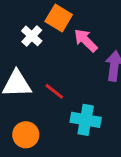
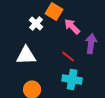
red line: (54, 91) -> (68, 56), moved

